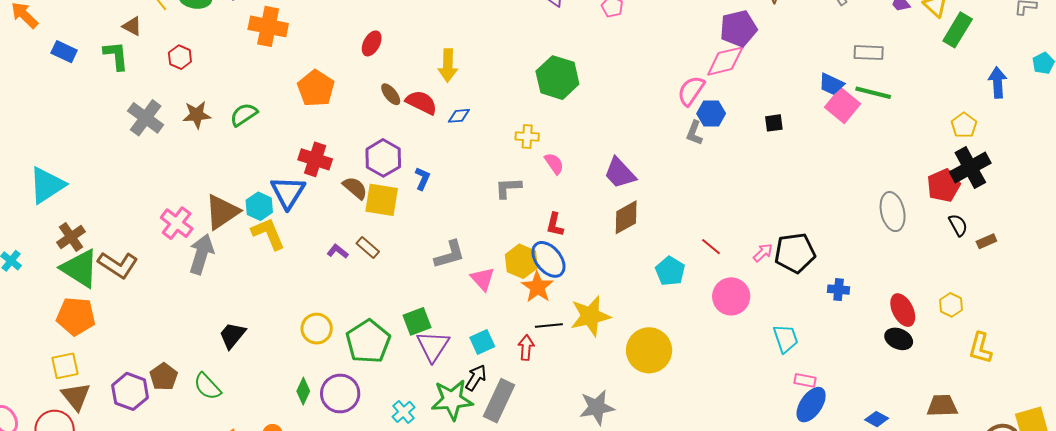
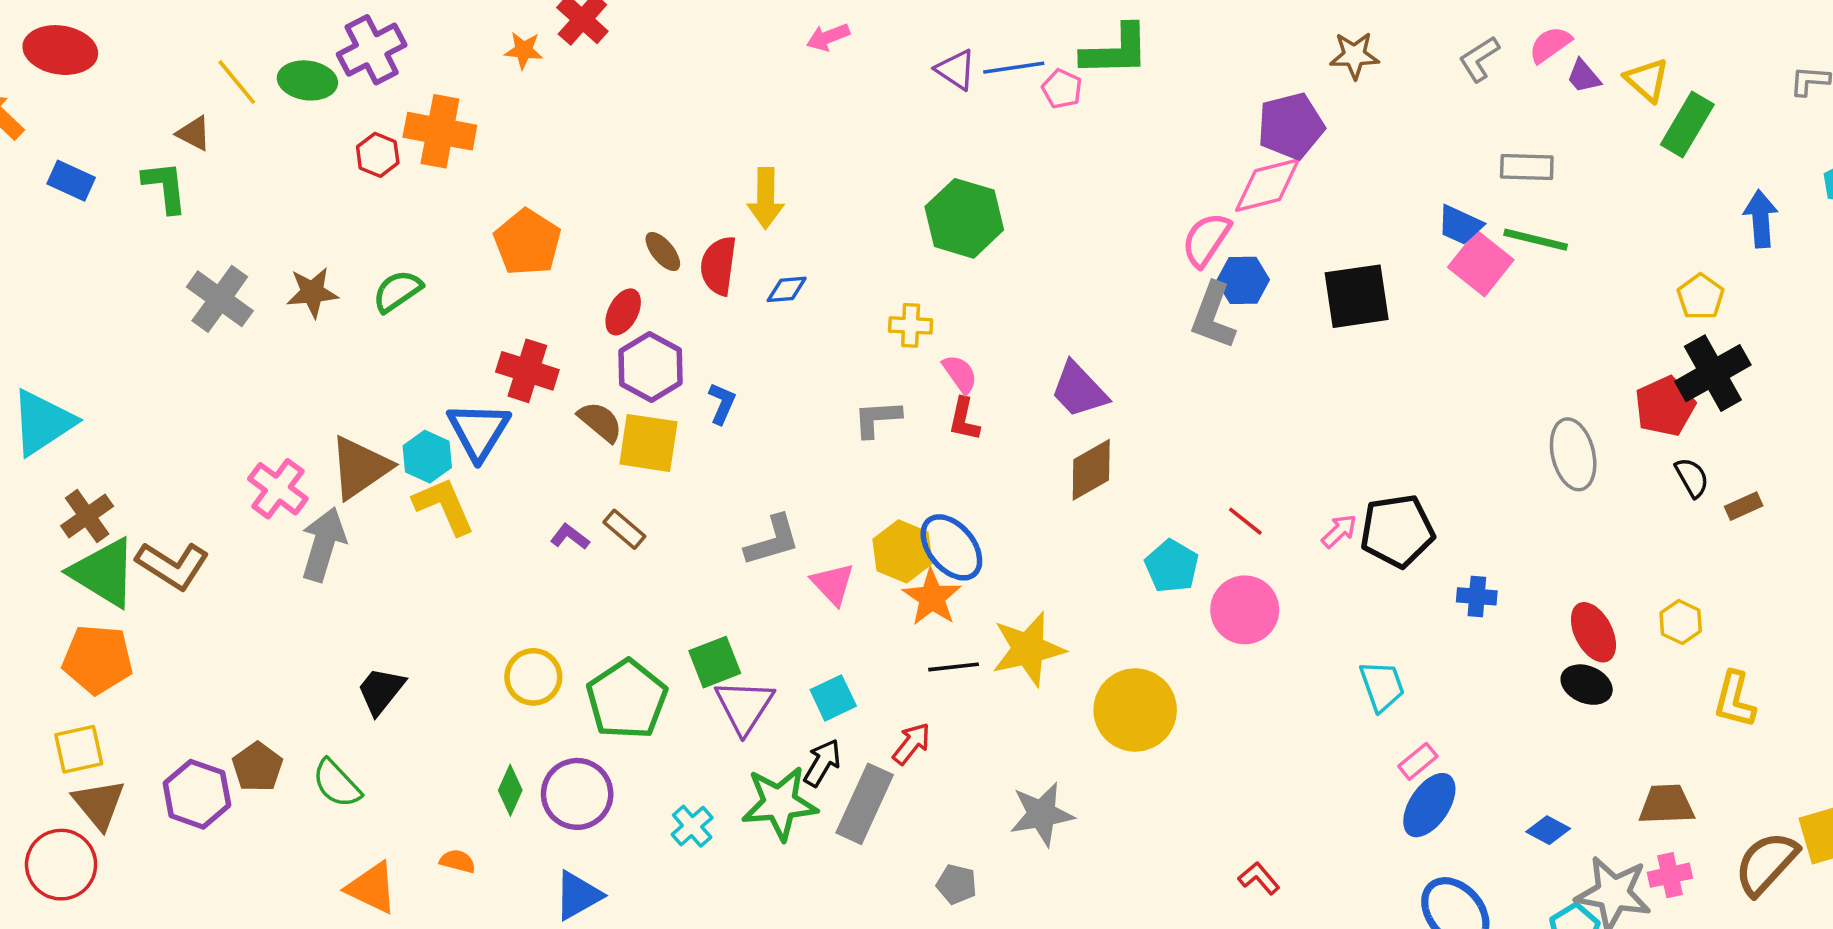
red ellipse: (372, 43) -> (623, 312), moved
red hexagon: (180, 57) -> (378, 155), moved
red semicircle: (421, 102) -> (719, 266), turned -108
black square: (774, 123) -> (1357, 296), size x2.0
gray L-shape: (694, 133) -> (1213, 316), size x1.5
red L-shape: (555, 225) -> (964, 419), moved
pink circle: (731, 296) -> (1245, 610), moved
red arrow: (526, 348) -> (912, 744), moved, turned 35
pink rectangle: (805, 380) -> (1418, 761), turned -50

